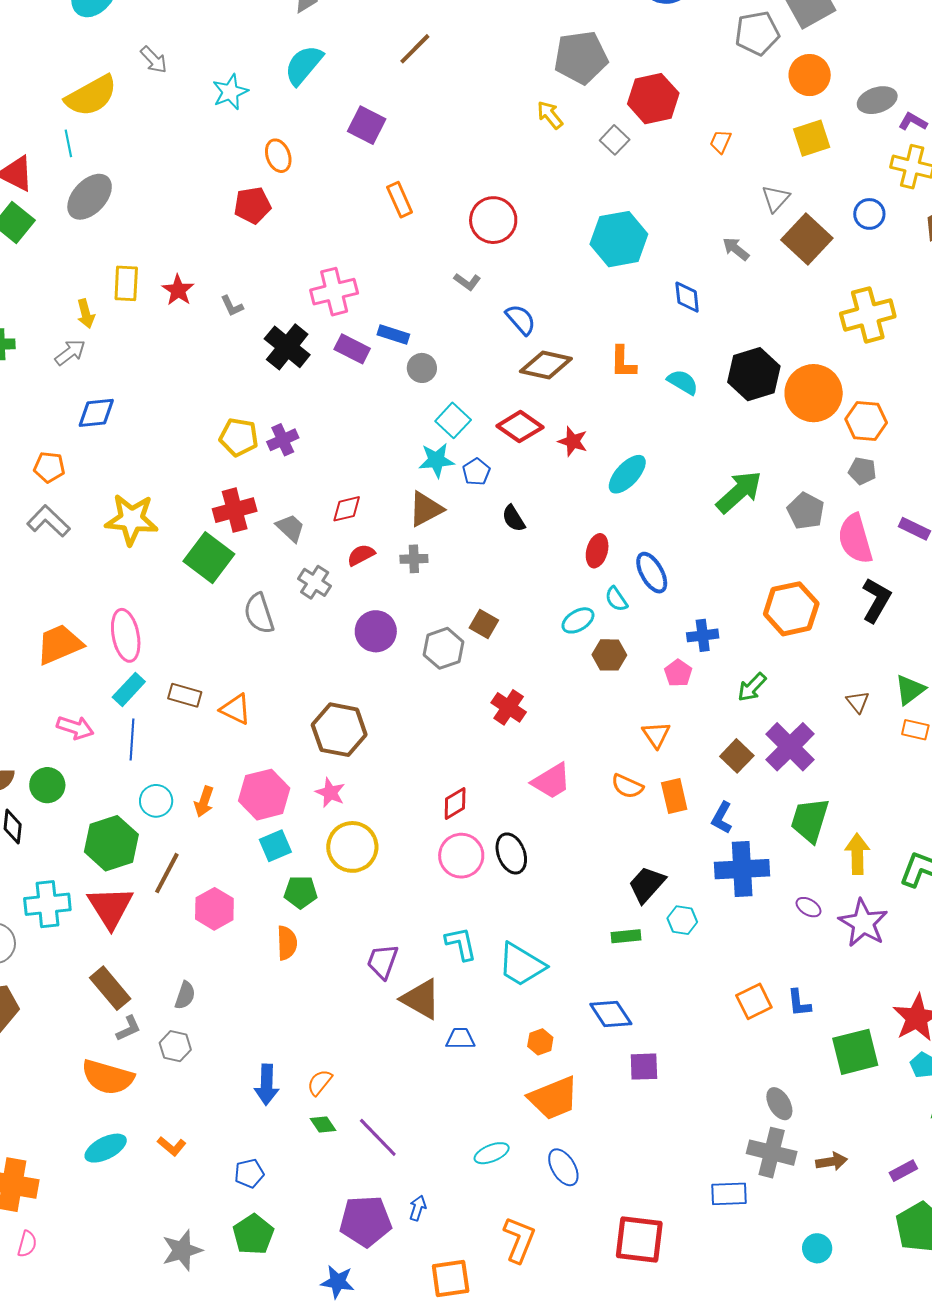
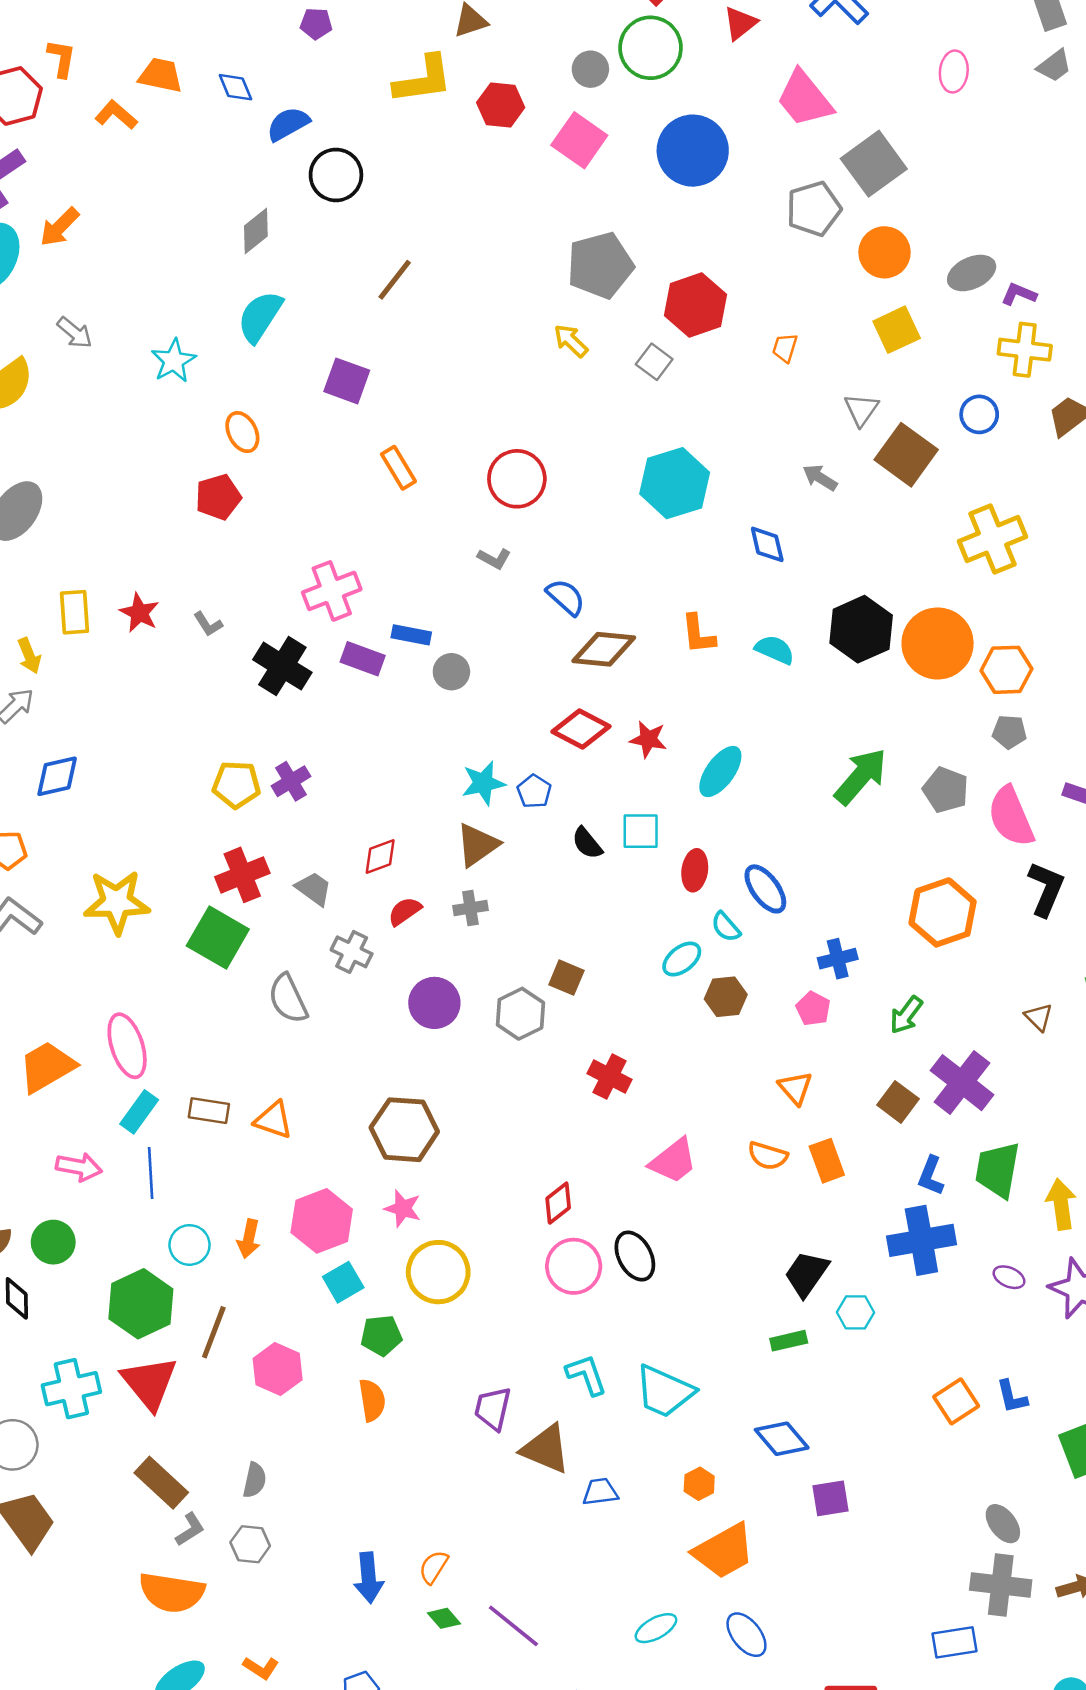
cyan square: (453, 420) -> (641, 831), moved, turned -36
blue L-shape: (722, 818) -> (931, 1176), moved

